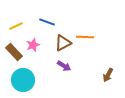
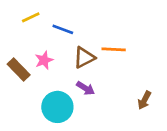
yellow line: (16, 26) -> (31, 17), moved
cyan circle: (23, 80) -> (57, 107), moved

